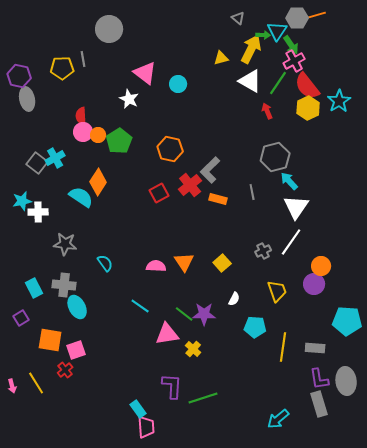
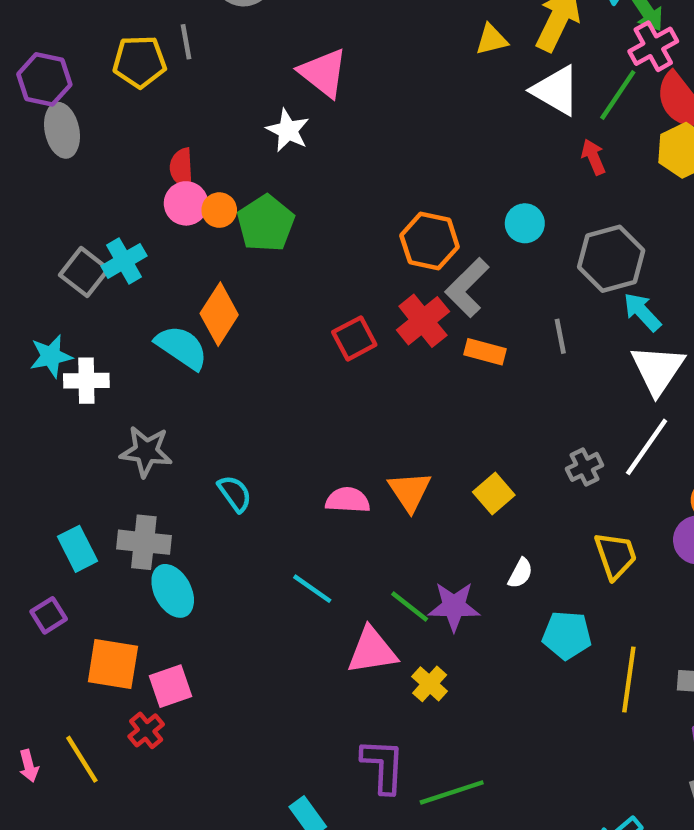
cyan circle: (178, 84) -> (525, 223), moved
orange hexagon: (170, 149) -> (430, 241), moved

